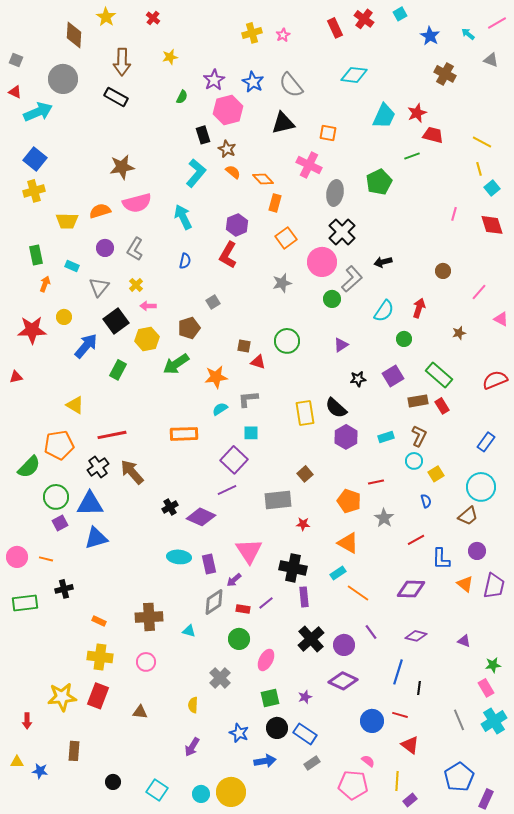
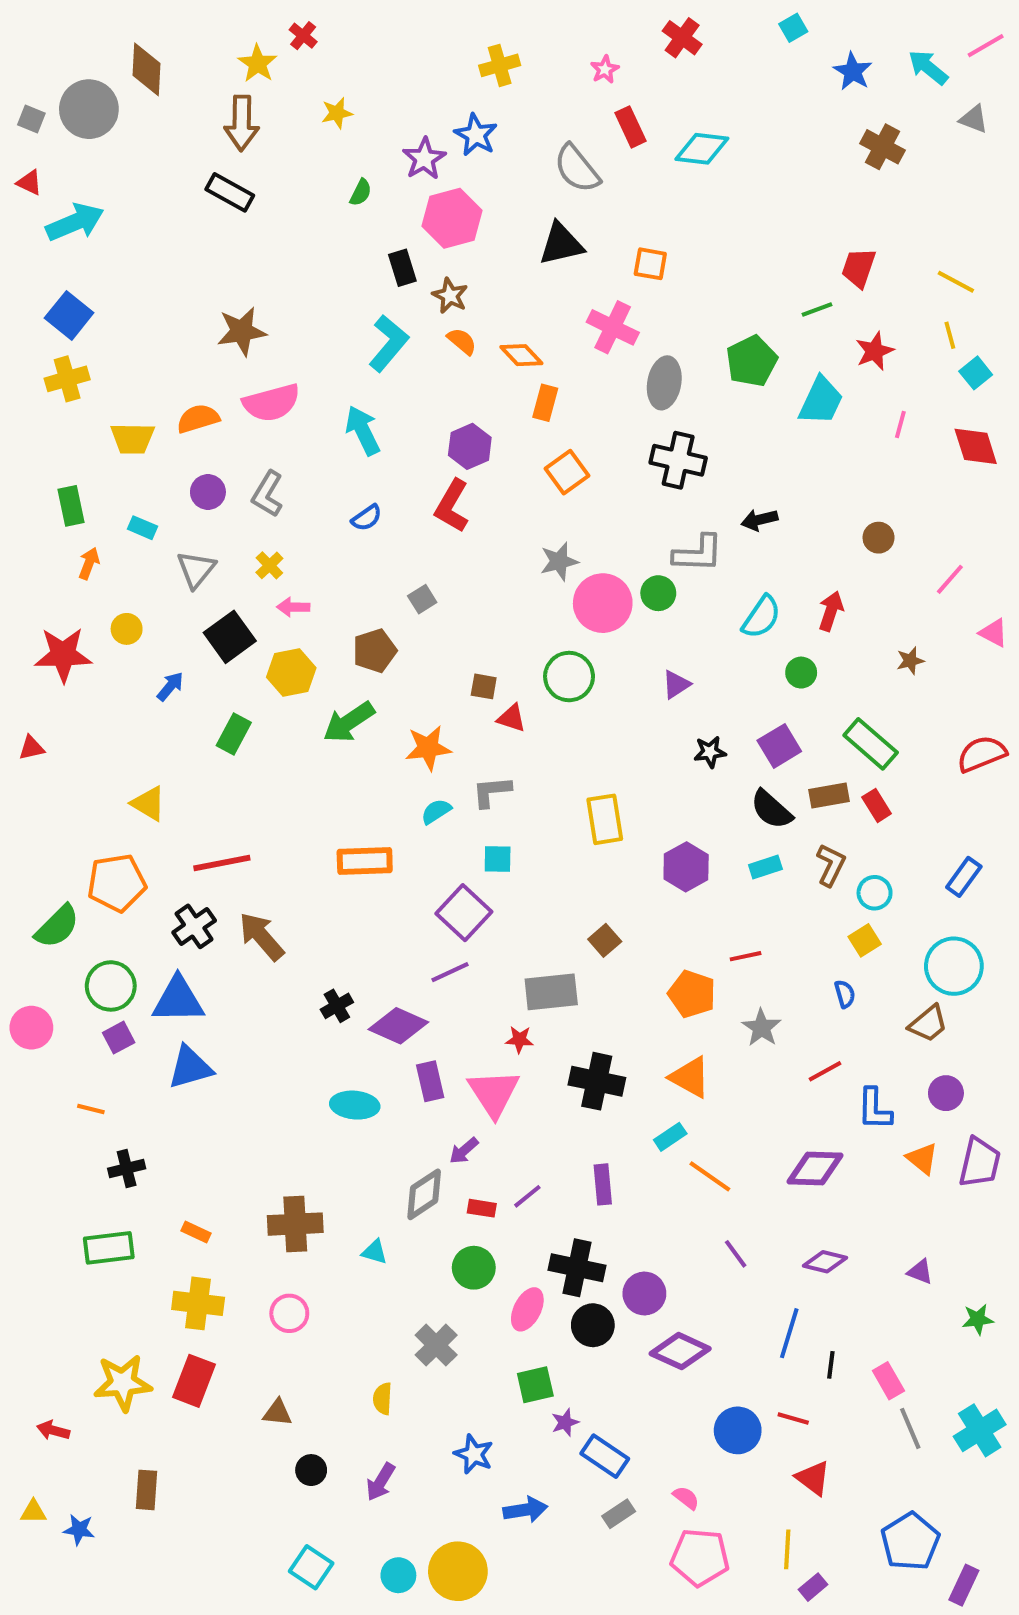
yellow star: (106, 17) -> (258, 63), moved
red cross: (364, 19) -> (682, 38), moved
red rectangle: (335, 28) -> (631, 127), moved
cyan arrow: (468, 34) -> (928, 67), size x1.5
pink star: (283, 35) -> (605, 69), moved
gray circle: (63, 79) -> (89, 109), moved
blue star: (253, 82) -> (476, 135), moved
red star: (417, 113) -> (875, 351), moved
cyan trapezoid: (384, 116) -> (821, 401), moved
red trapezoid: (433, 135) -> (859, 268), turned -85
black cross: (342, 232) -> (678, 460), turned -32
blue semicircle: (185, 261) -> (367, 518), turned 42
pink circle: (322, 262) -> (603, 603), moved
gray L-shape: (352, 279) -> (698, 554), turned 44
blue arrow: (86, 346) -> (170, 686), size x0.6
black semicircle: (336, 408) -> (771, 809), moved
cyan circle: (414, 461) -> (875, 893), moved
red star: (303, 524) -> (519, 1040), moved
pink circle: (17, 557) -> (31, 1028), moved
purple rectangle: (209, 564) -> (430, 1081), moved
black cross: (293, 568) -> (597, 1081), moved
green rectangle: (25, 603) -> (109, 1248), moved
black cross: (311, 639) -> (577, 1268), moved, turned -36
purple circle: (344, 645) -> (644, 1293), moved
pink rectangle: (486, 688) -> (888, 1381), moved
purple star: (305, 697) -> (565, 1422), moved
red arrow: (27, 721) -> (53, 1430), turned 105
black circle: (277, 728) -> (593, 1325), moved
pink semicircle: (368, 761) -> (686, 1498), moved
black circle: (113, 782) -> (311, 1470), moved

